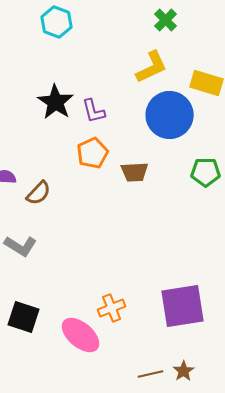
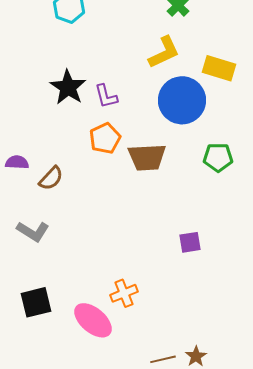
brown trapezoid: (135, 172) -> (147, 157), size x1.4
purple square: (183, 306) -> (190, 242), moved, size x0.5
black square: (24, 317) -> (36, 302), turned -32

